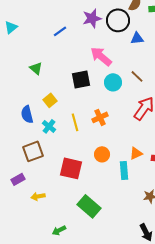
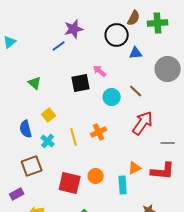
purple star: (92, 18) -> (74, 29), moved
pink arrow: (101, 56) -> (100, 71), size x0.6
black square: (81, 79) -> (81, 83), moved
orange circle: (102, 154) -> (96, 176), moved

